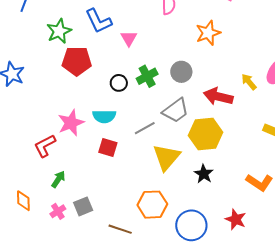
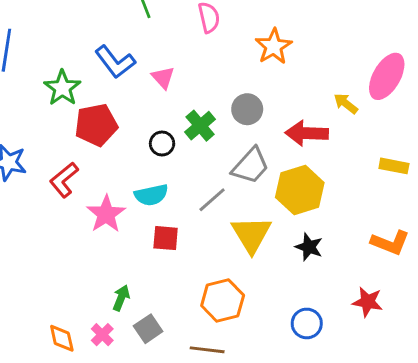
red L-shape: (45, 146) -> (64, 180), moved
green arrow: (58, 179) -> (121, 298), moved
orange hexagon: (152, 205) -> (223, 301), moved
pink cross: (58, 211) -> (102, 335), moved
blue circle: (191, 225) -> (307, 323), size x0.7

